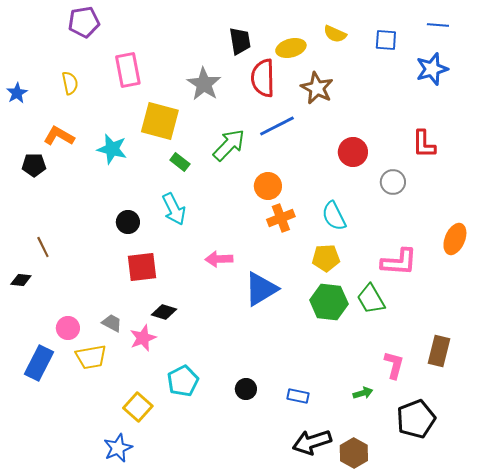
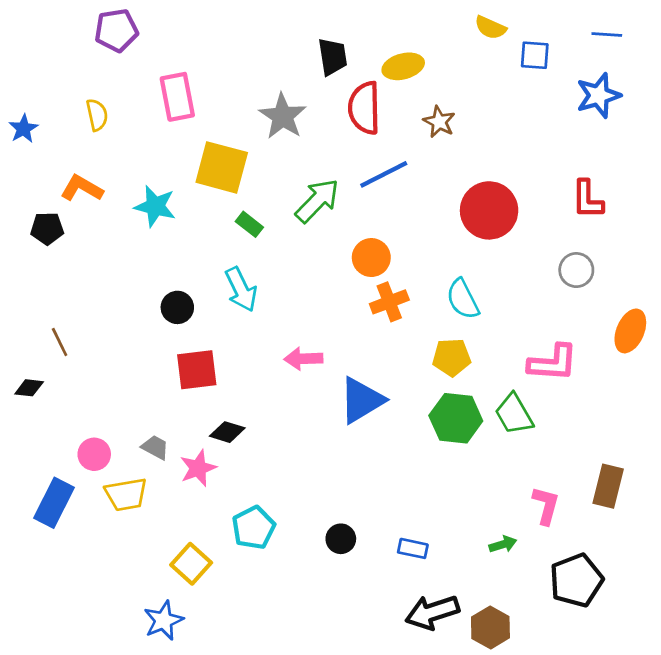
yellow semicircle: (335, 34) -> (490, 28), moved
brown star: (317, 88) -> (439, 122), size x0.7
red circle: (353, 152) -> (489, 210), size x1.4
gray circle: (393, 182) -> (576, 270), moved

